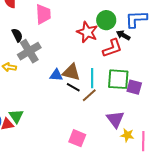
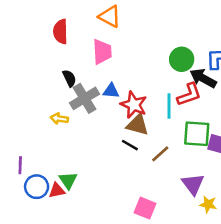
red star: (87, 32) -> (134, 105), moved
black arrow: (123, 35) -> (203, 78), size x1.5
blue triangle: (56, 75) -> (111, 91), moved
cyan line: (92, 78) -> (169, 106), moved
black line: (73, 87) -> (130, 145), moved

